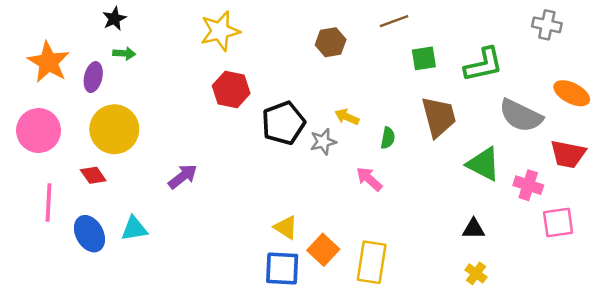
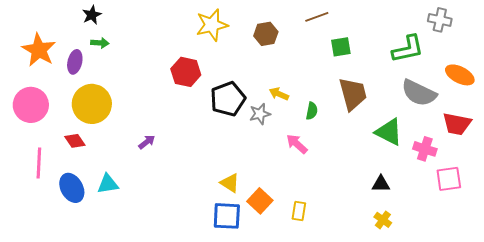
yellow star: (220, 31) -> (212, 25), moved
green L-shape: (483, 65) -> (408, 49), moved
purple arrow: (183, 176) -> (147, 142), size x0.7
yellow rectangle: (372, 262) -> (299, 211), size x0.6

